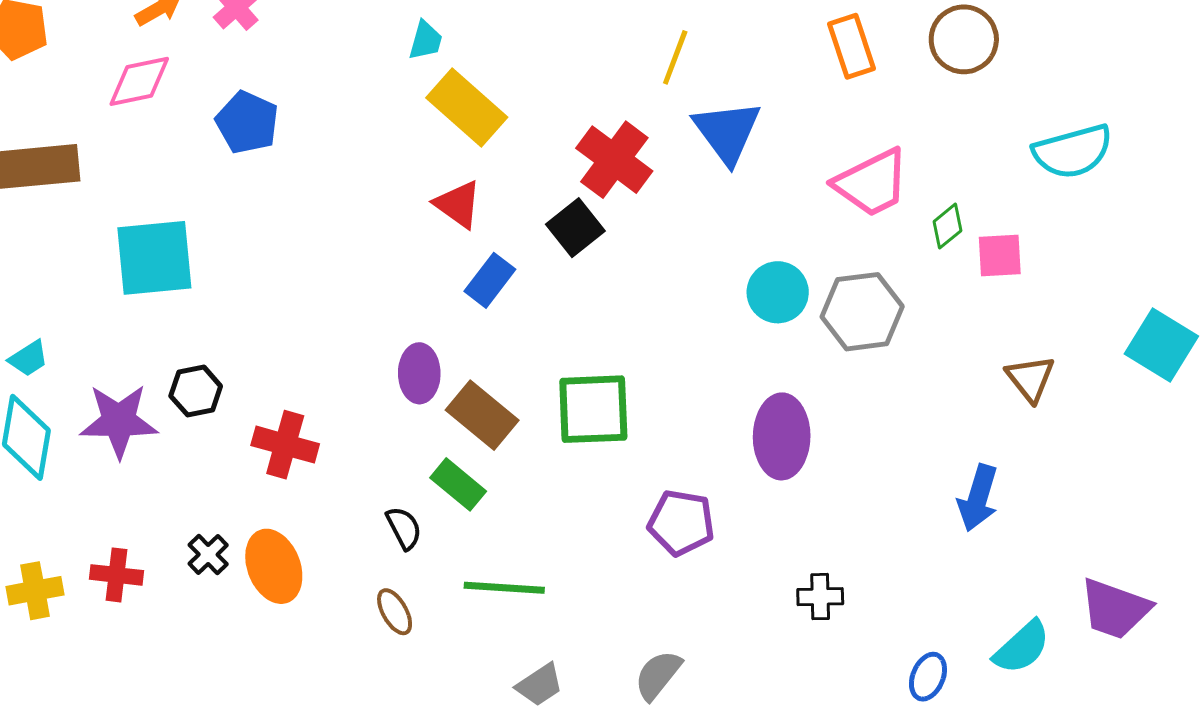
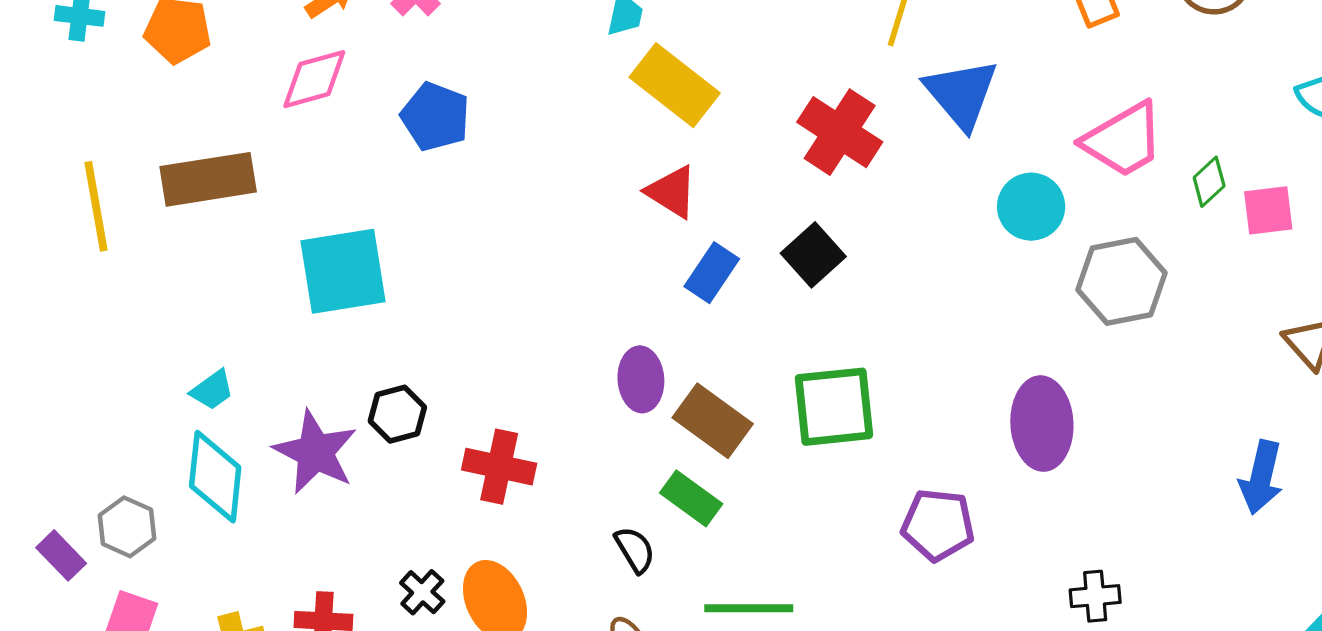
black square: (575, 228) -> (813, 255), moved
cyan circle: (778, 292) -> (1031, 207), moved
purple star: (119, 421) -> (315, 452), turned 30

